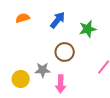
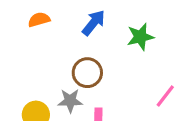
brown circle: (65, 52) -> (87, 73), moved

